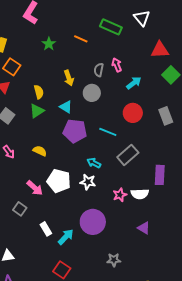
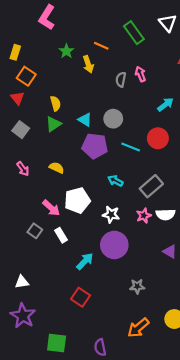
green rectangle: (111, 27) -> (134, 33), turned 30
yellow arrow: (69, 78) -> (88, 64), moved
cyan arrow: (134, 83) -> (165, 105), moved
gray circle: (92, 93) -> (113, 119), moved
red circle: (133, 113) -> (158, 138), moved
gray rectangle: (128, 155) -> (151, 186), moved
white pentagon: (59, 181) -> (77, 200), turned -30
white star: (88, 182) -> (111, 214), moved
white rectangle: (46, 229) -> (61, 235), moved

